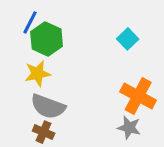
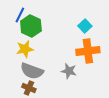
orange cross: (138, 96) -> (88, 51), moved, turned -35
gray star: (129, 128) -> (69, 71), moved

